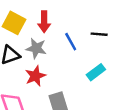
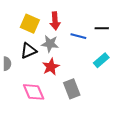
blue line: (71, 42) -> (78, 36), turned -42

